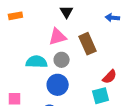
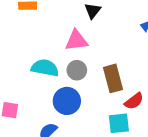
brown rectangle: (87, 44) -> (113, 78), moved

